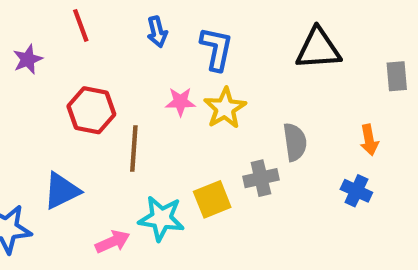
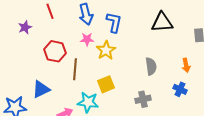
blue arrow: (157, 32) -> (86, 14), size x1.5
pink star: (180, 102) -> (87, 39), moved
yellow star: (225, 108) -> (106, 50), moved
gray cross: (261, 178) -> (143, 99), moved
yellow square: (212, 199) -> (106, 84), moved

